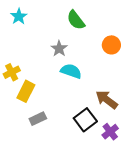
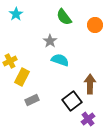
orange circle: (111, 45) -> (95, 25), moved
brown arrow: (107, 100) -> (90, 84), turned 54
purple cross: (110, 132) -> (88, 119), moved

